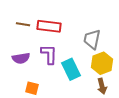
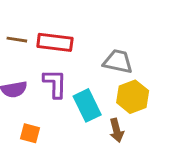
gray trapezoid: (92, 39) -> (118, 62), turned 90
brown arrow: (102, 86) -> (116, 130), moved

